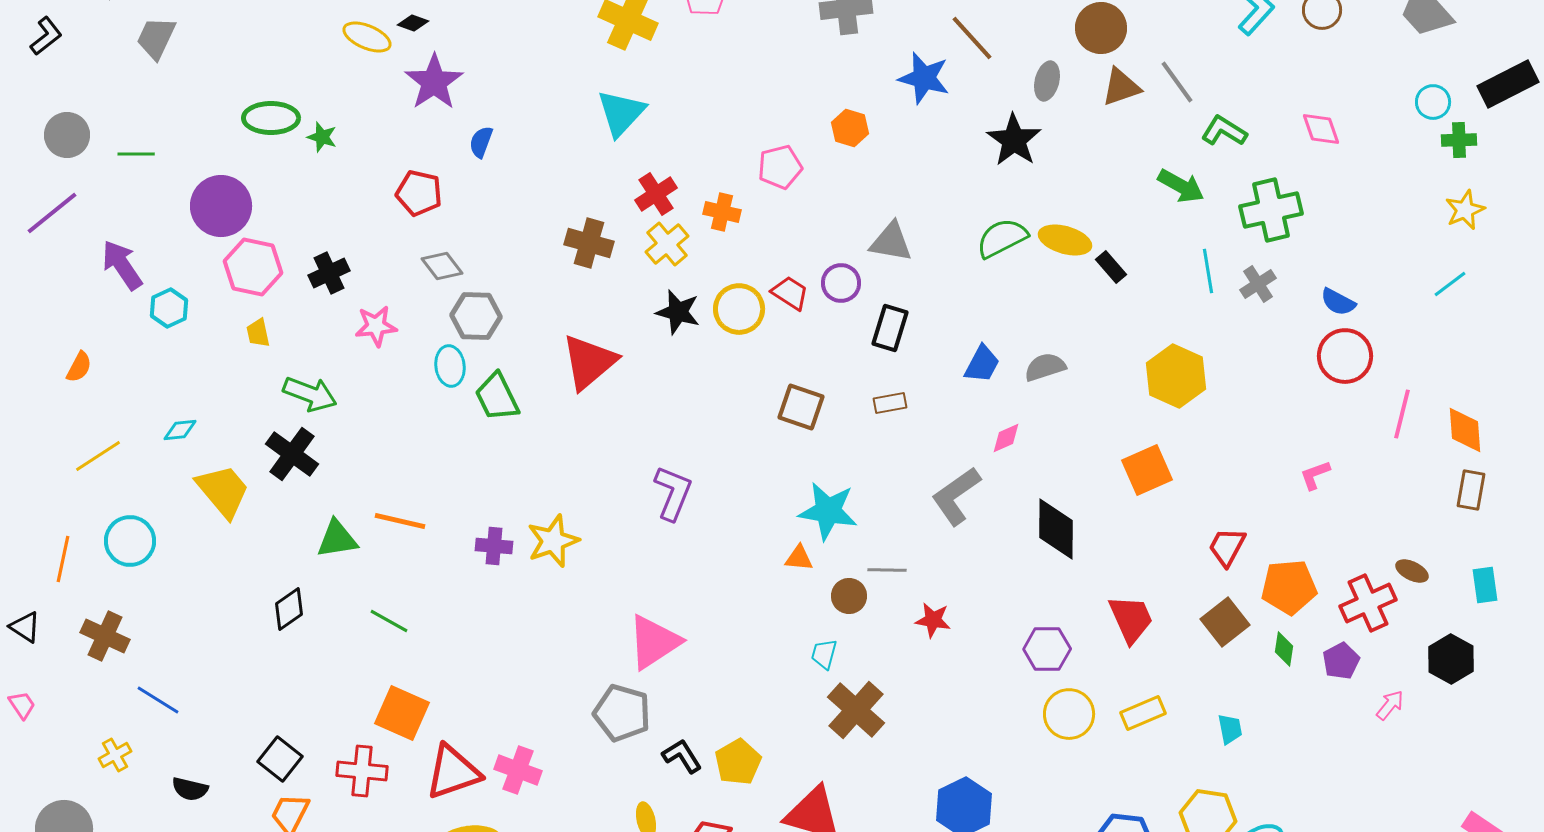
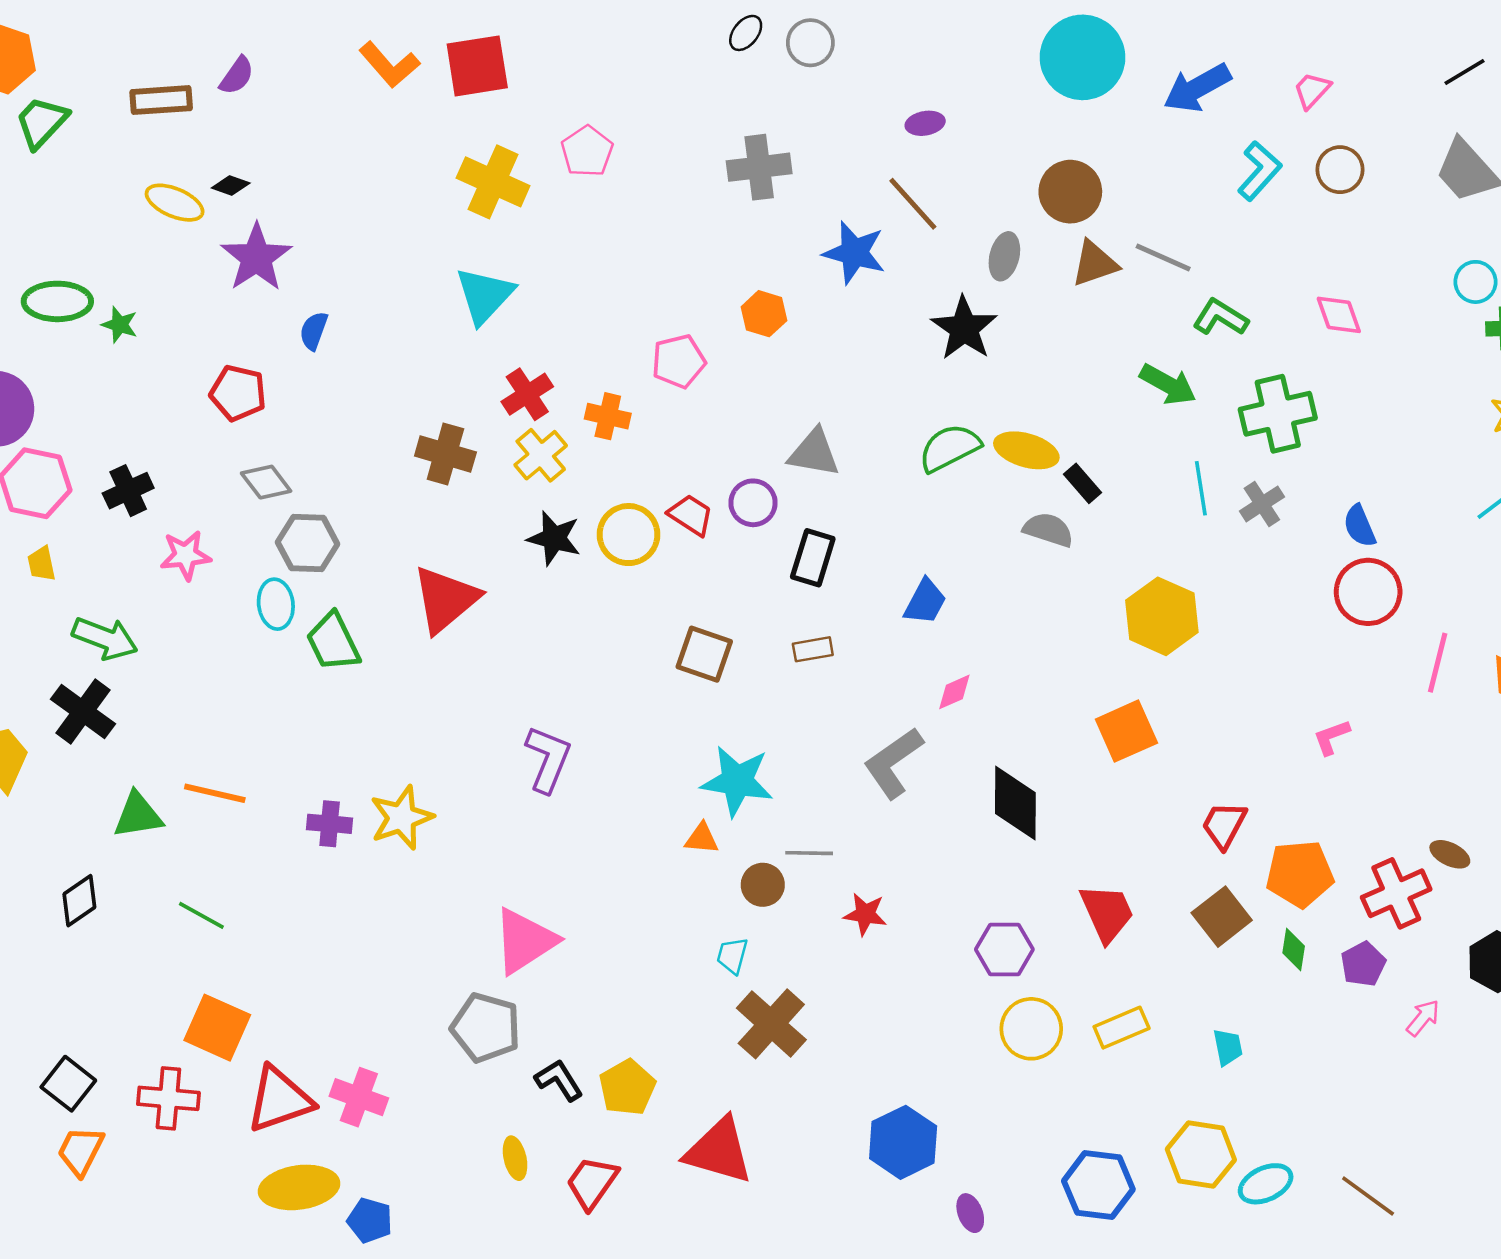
gray line: (1177, 82) -> (1163, 258), turned -30
blue semicircle: (1338, 302) -> (1360, 526), turned 39
gray semicircle: (1045, 367) -> (1048, 530), moved, turned 36

